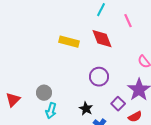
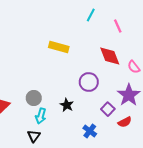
red diamond: (102, 39) -> (110, 56), moved
black star: (86, 109) -> (67, 105), moved

